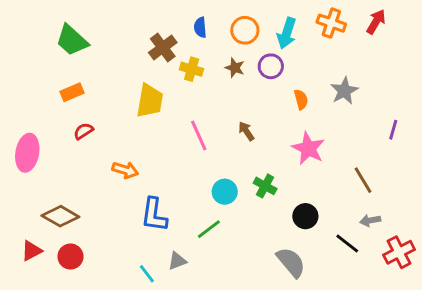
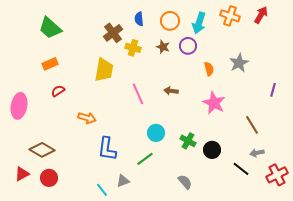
brown arrow: (246, 131) -> (171, 91), turned -48
green cross: (265, 186) -> (188, 141), moved
gray semicircle: (291, 262) -> (185, 182), moved, size x0.7

